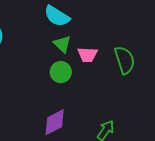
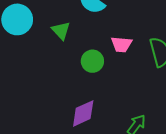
green triangle: (62, 44) -> (61, 31), moved

